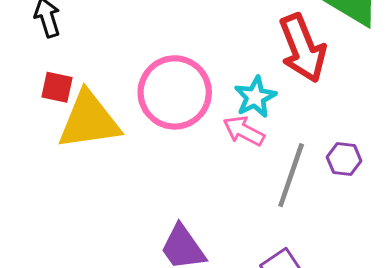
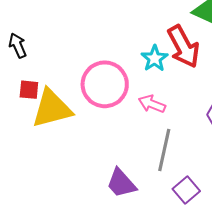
cyan star: (255, 97) -> (154, 58), moved
gray line: (291, 175) -> (164, 150), moved

